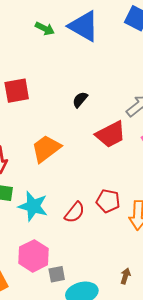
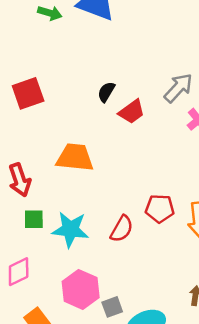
red trapezoid: (111, 134) -> (132, 112), moved, size x0.7
orange trapezoid: (46, 149) -> (75, 157), turned 52

